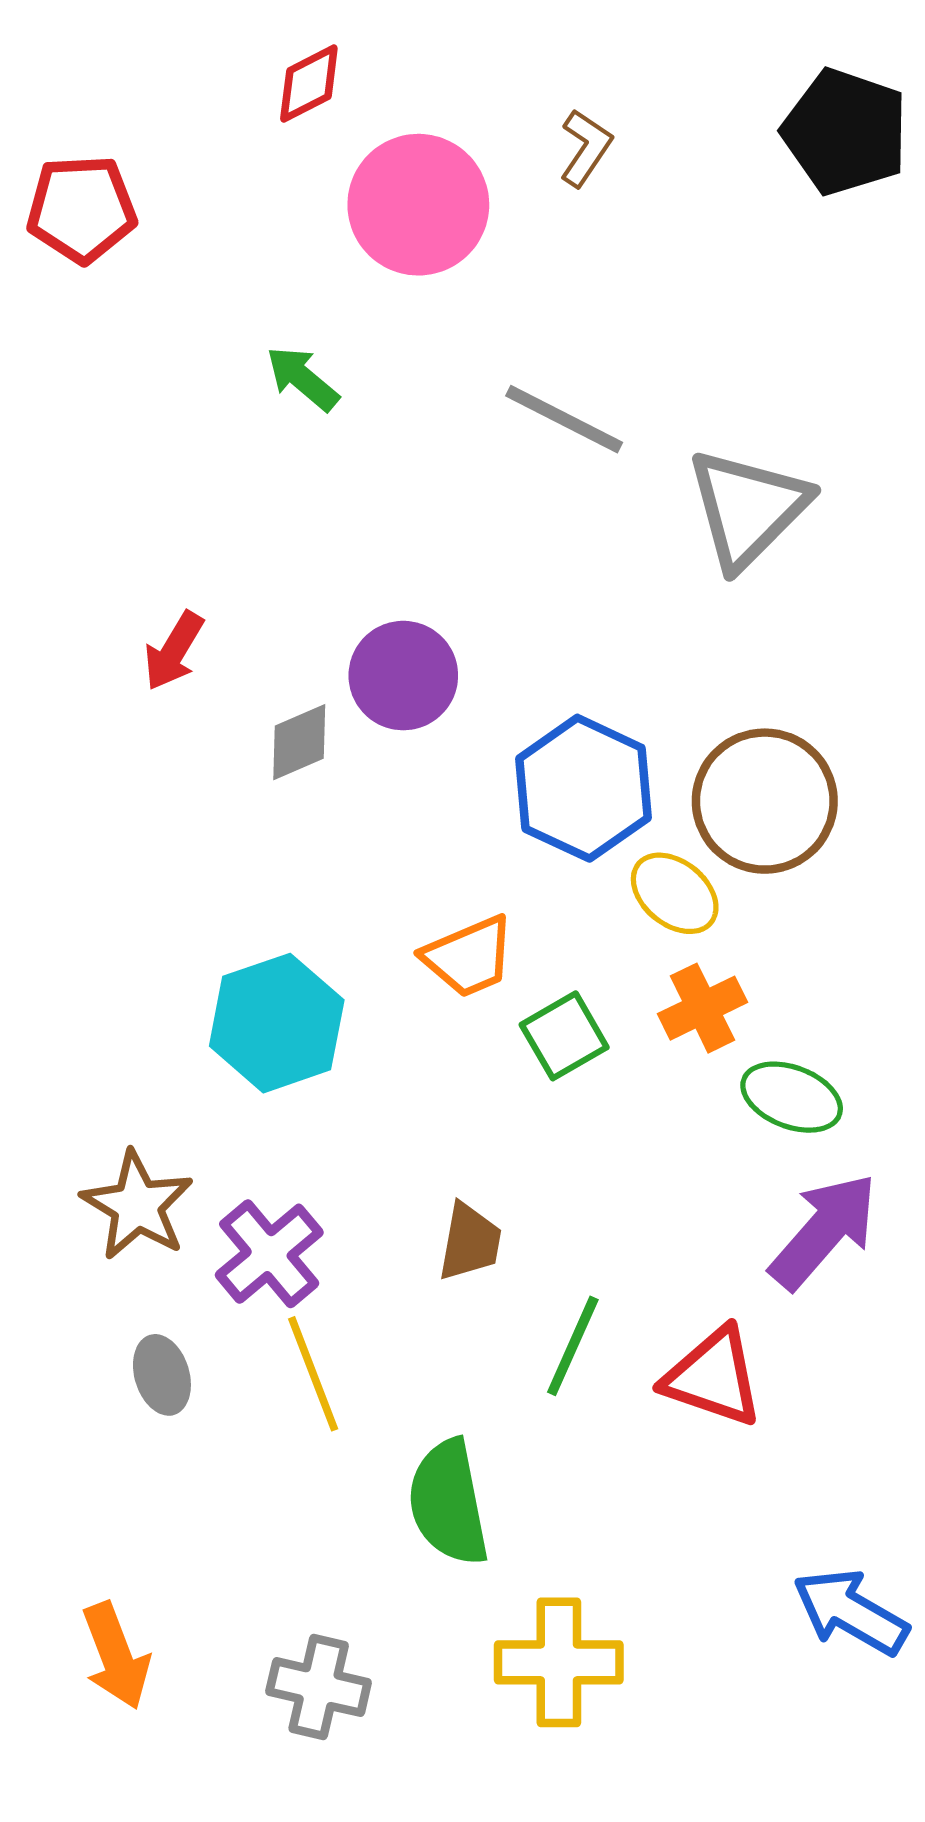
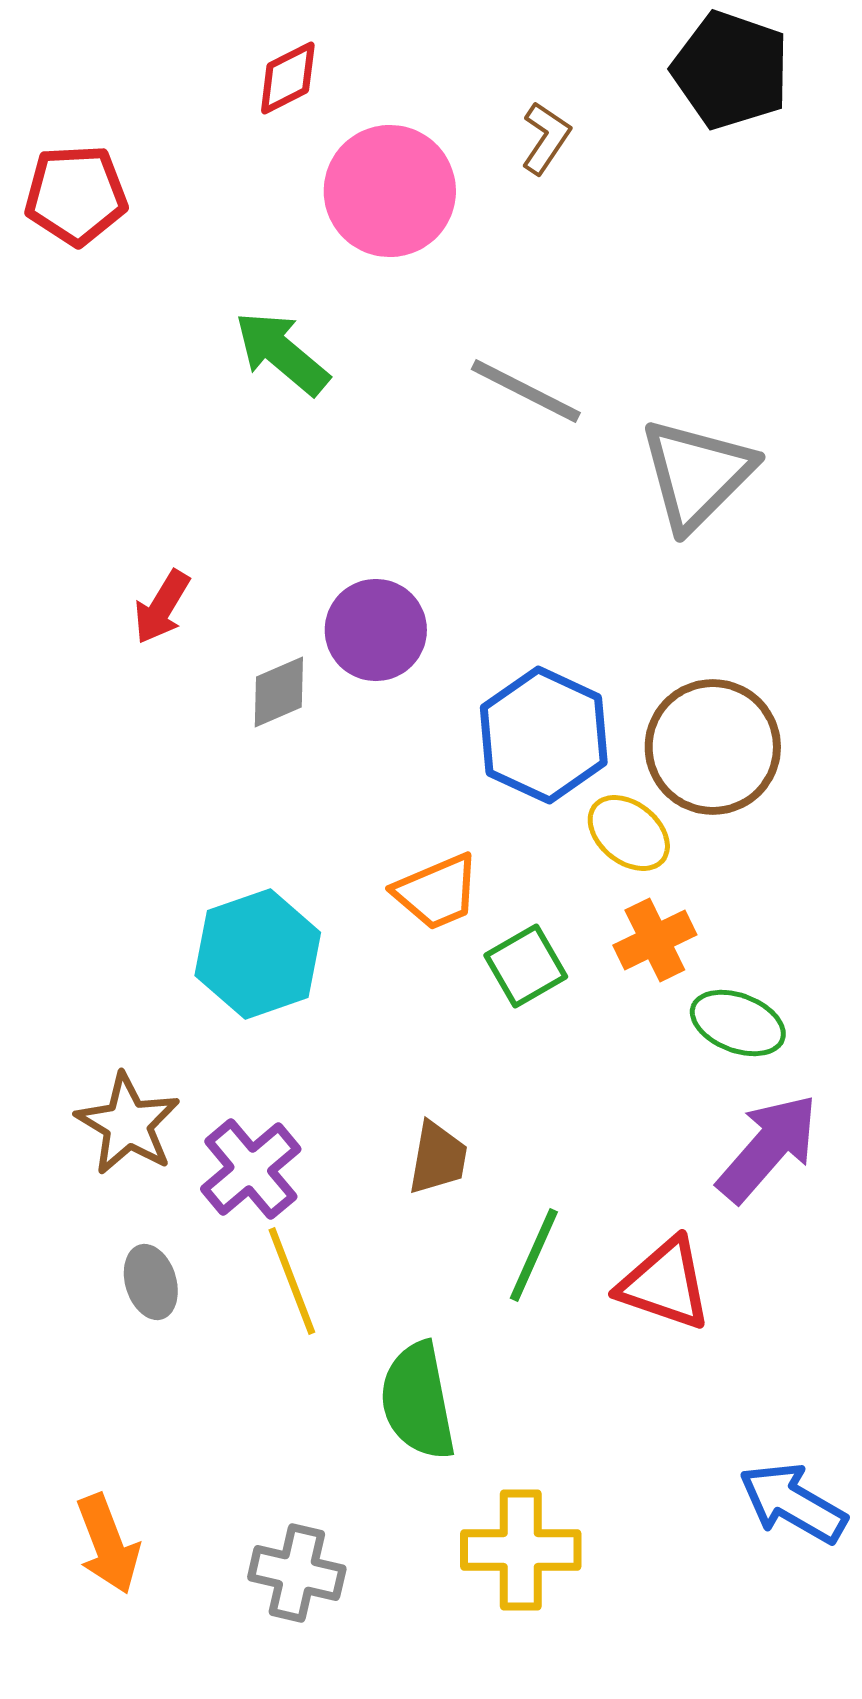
black pentagon: (845, 132) -> (731, 70), moved
green arrow: (302, 378) -> (282, 353), size x1.4

